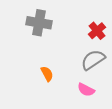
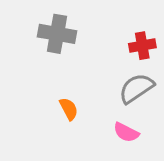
red cross: (97, 31) -> (142, 46), turned 30

